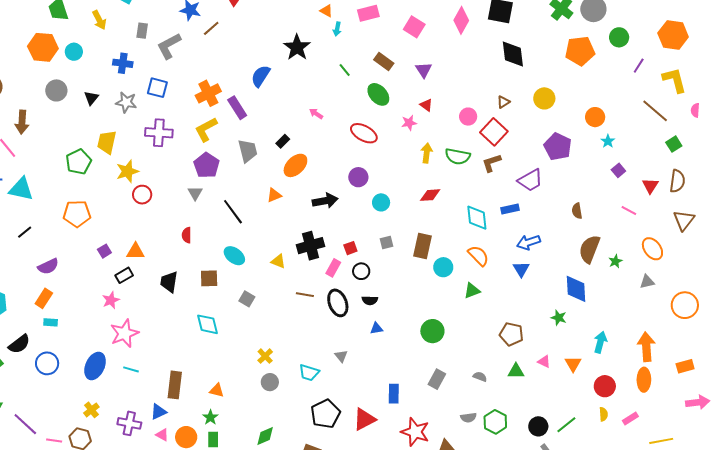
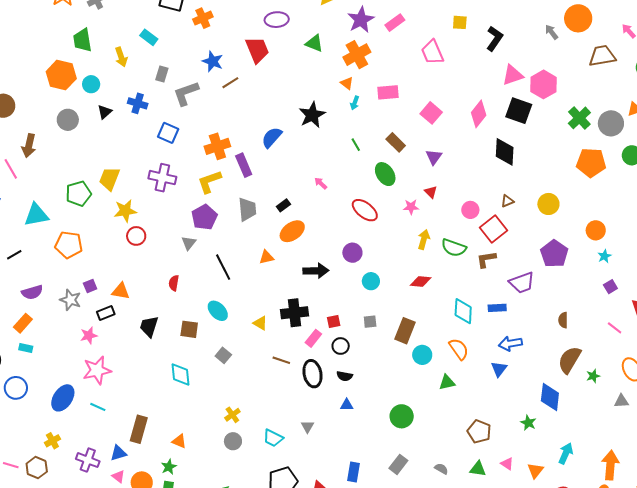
black diamond: (513, 54) -> (505, 152), moved
black triangle: (91, 98) -> (105, 112), moved
gray star: (126, 102) -> (70, 300), moved
cyan triangle: (21, 189) -> (36, 215), moved, turned -32

